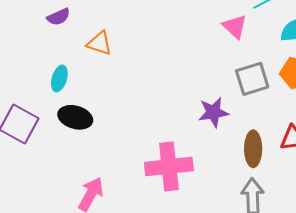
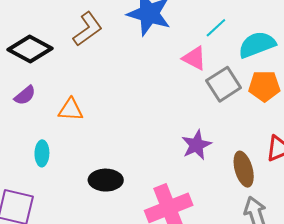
gray square: (252, 79) -> (224, 84), moved
black ellipse: (75, 117) -> (106, 180), moved

